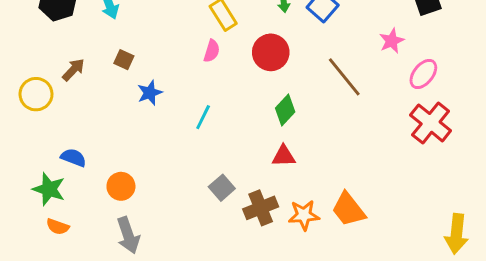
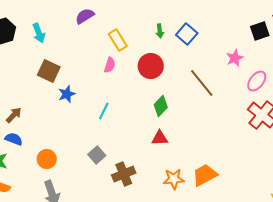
brown square: (124, 60) -> (49, 71), size x1.6
brown arrow: (73, 70) -> (14, 115), moved
gray square: (222, 188) -> (97, 155), moved
brown cross: (261, 208) -> (124, 174), moved
orange trapezoid: (348, 209) -> (205, 175), turned 100

